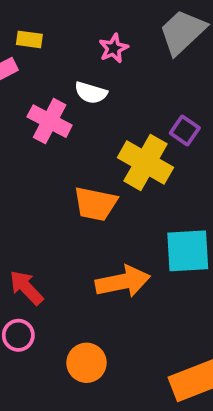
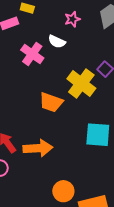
orange arrow: (123, 282) -> (38, 148), moved
orange circle: (87, 363) -> (63, 191), moved

